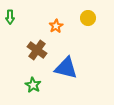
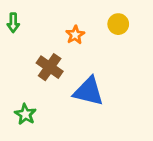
green star: (33, 85) -> (25, 114), moved

